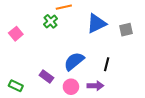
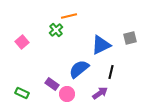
blue triangle: (96, 23) -> (101, 45), moved
purple arrow: (95, 86) -> (100, 93), turned -35
pink circle: (71, 87) -> (67, 94), moved

